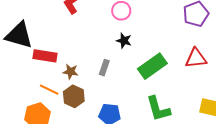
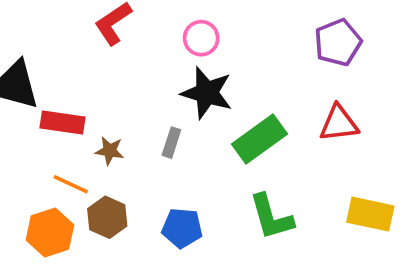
black star: (124, 41) -> (207, 93), size x1.8
brown hexagon: (74, 96) -> (107, 217), moved

